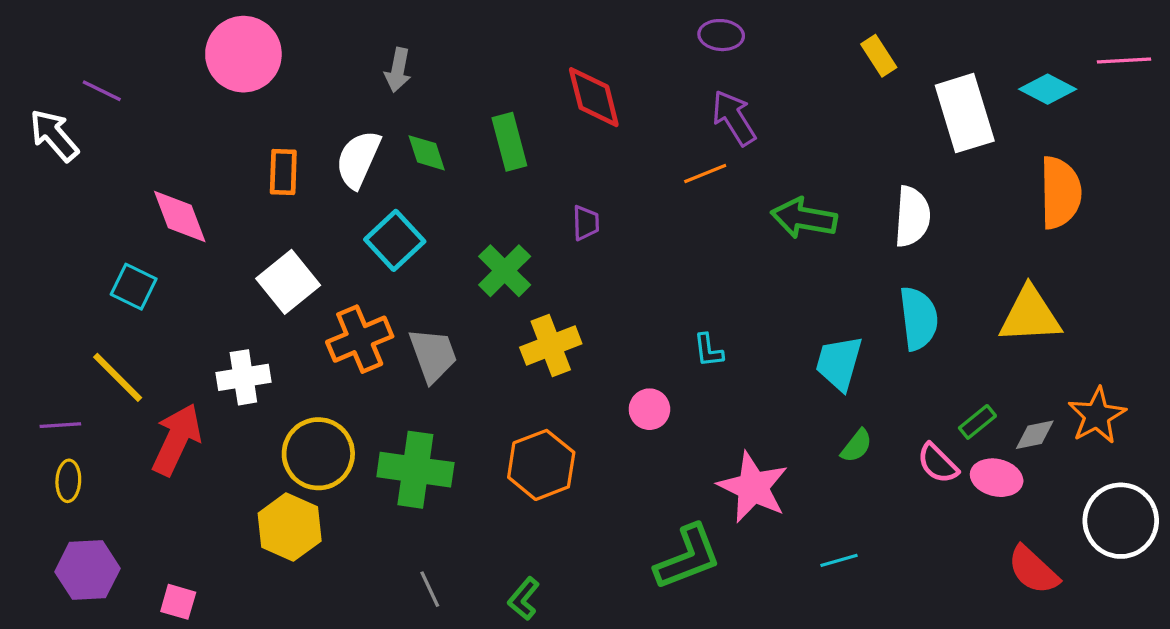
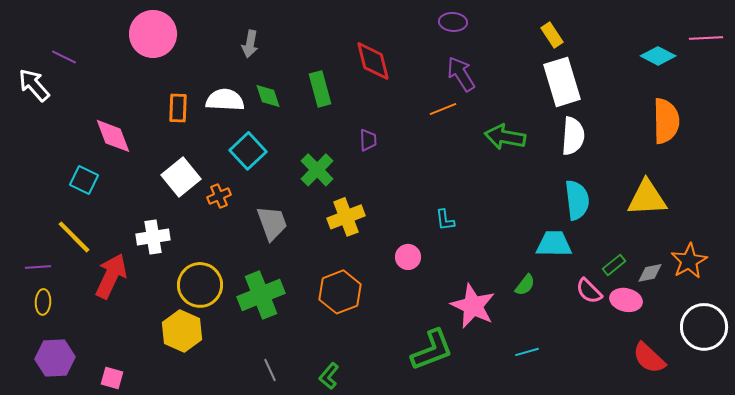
white rectangle: (965, 113) -> (562, 82), moved
white semicircle: (358, 159) -> (225, 100), turned 69
orange cross: (360, 339) -> (219, 196), moved, size x0.6
cyan trapezoid: (839, 363) -> (554, 244), moved, turned 75
green semicircle: (856, 446) -> (525, 285), moved
green cross: (415, 470) -> (261, 295), turned -30

